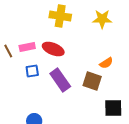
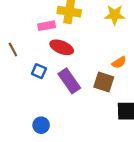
pink rectangle: (27, 47) -> (47, 26), moved
blue square: (32, 71) -> (39, 71), turned 32

